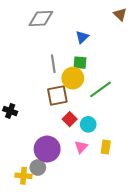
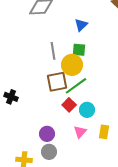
green line: (101, 89) -> (76, 86), moved
purple circle: (47, 149) -> (47, 134), size x0.6
gray circle: (38, 167) -> (49, 152), moved

